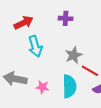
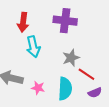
purple cross: (66, 18) -> (65, 21), size x1.6
red arrow: (24, 23) -> (23, 22), turned 120

